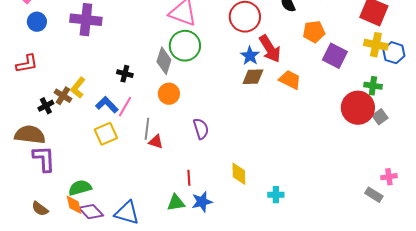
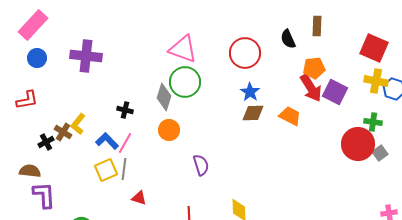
red arrow: (270, 49) -> (311, 88), moved
gray line: (147, 129) -> (124, 169), moved
brown semicircle: (30, 135) -> (30, 171), size x0.7
red triangle: (156, 142) -> (139, 198), moved

